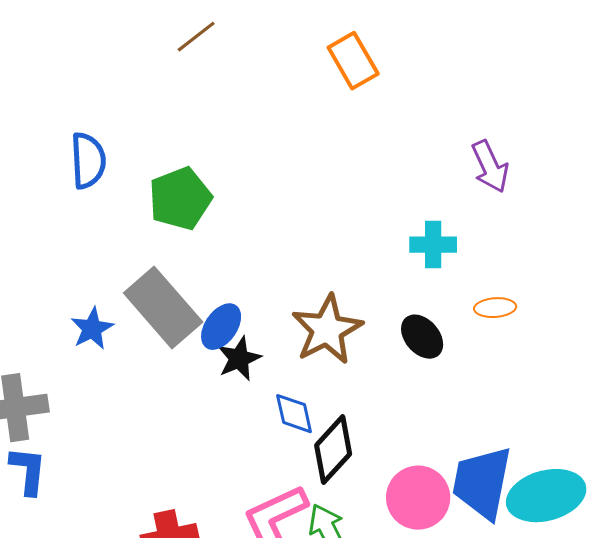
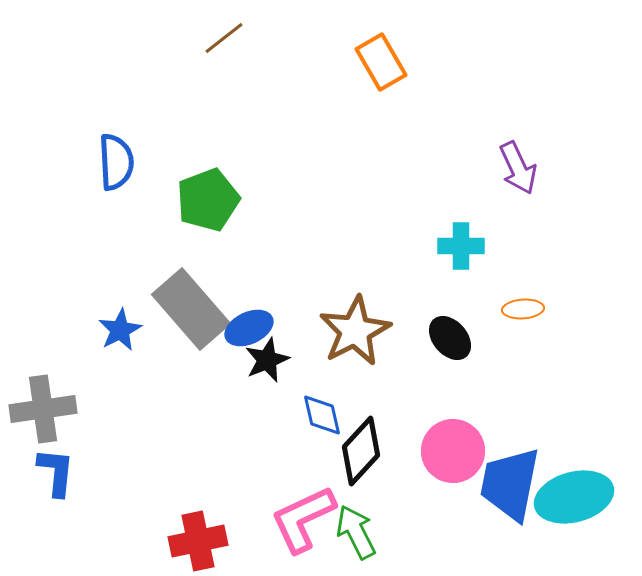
blue ellipse: (221, 327) -> (249, 328), turned 30
pink circle: (418, 498) -> (453, 451), moved

